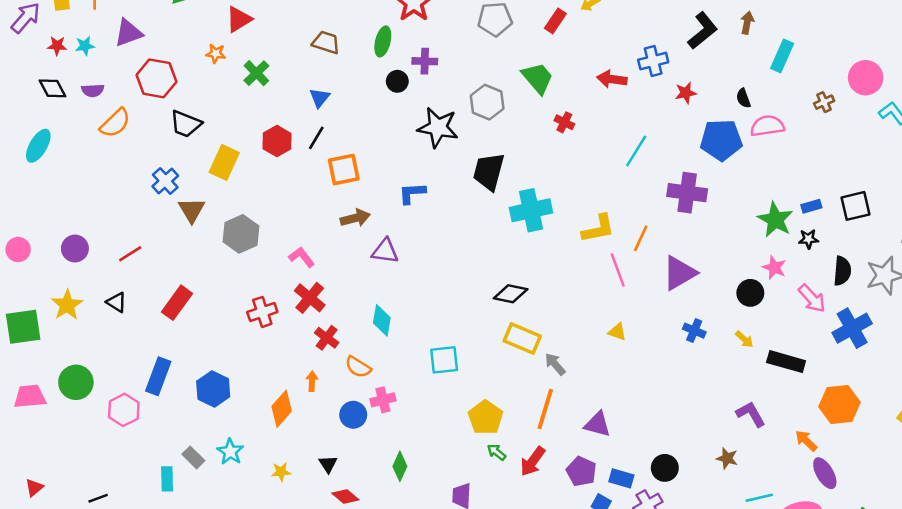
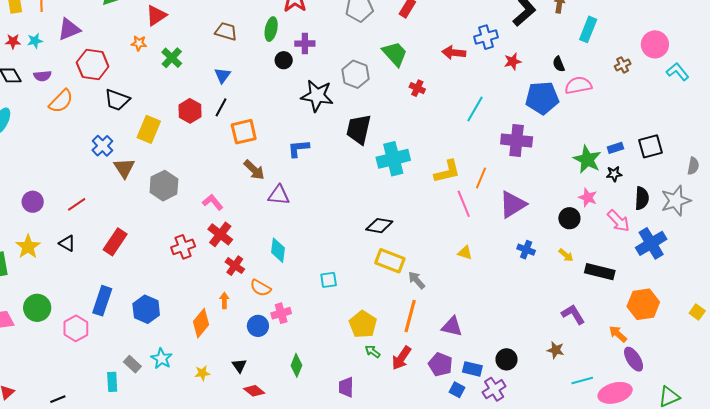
brown arrow: (355, 218) -> (254, 170), turned 60
cyan square: (444, 360) -> (329, 280), size x0.7

